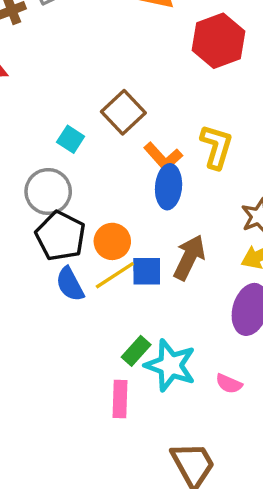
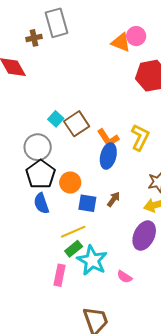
brown square: (123, 112) -> (77, 124), moved
brown arrow: (189, 257) -> (114, 199), size x0.6
yellow line: (115, 275) -> (73, 232), moved

